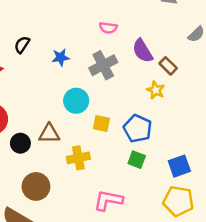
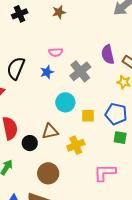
pink semicircle: (108, 28) -> (56, 52), moved
black semicircle: (22, 45) -> (16, 68), size x1.6
purple semicircle: (143, 51) -> (108, 54), turned 30

